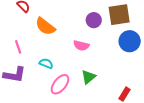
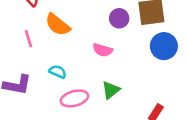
pink line: (18, 47) -> (29, 39), moved
pink ellipse: (60, 84) -> (74, 98), turned 35

